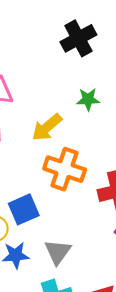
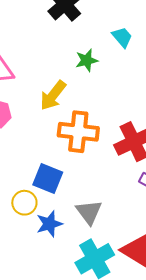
blue square: (24, 209) -> (48, 178), turned -32

